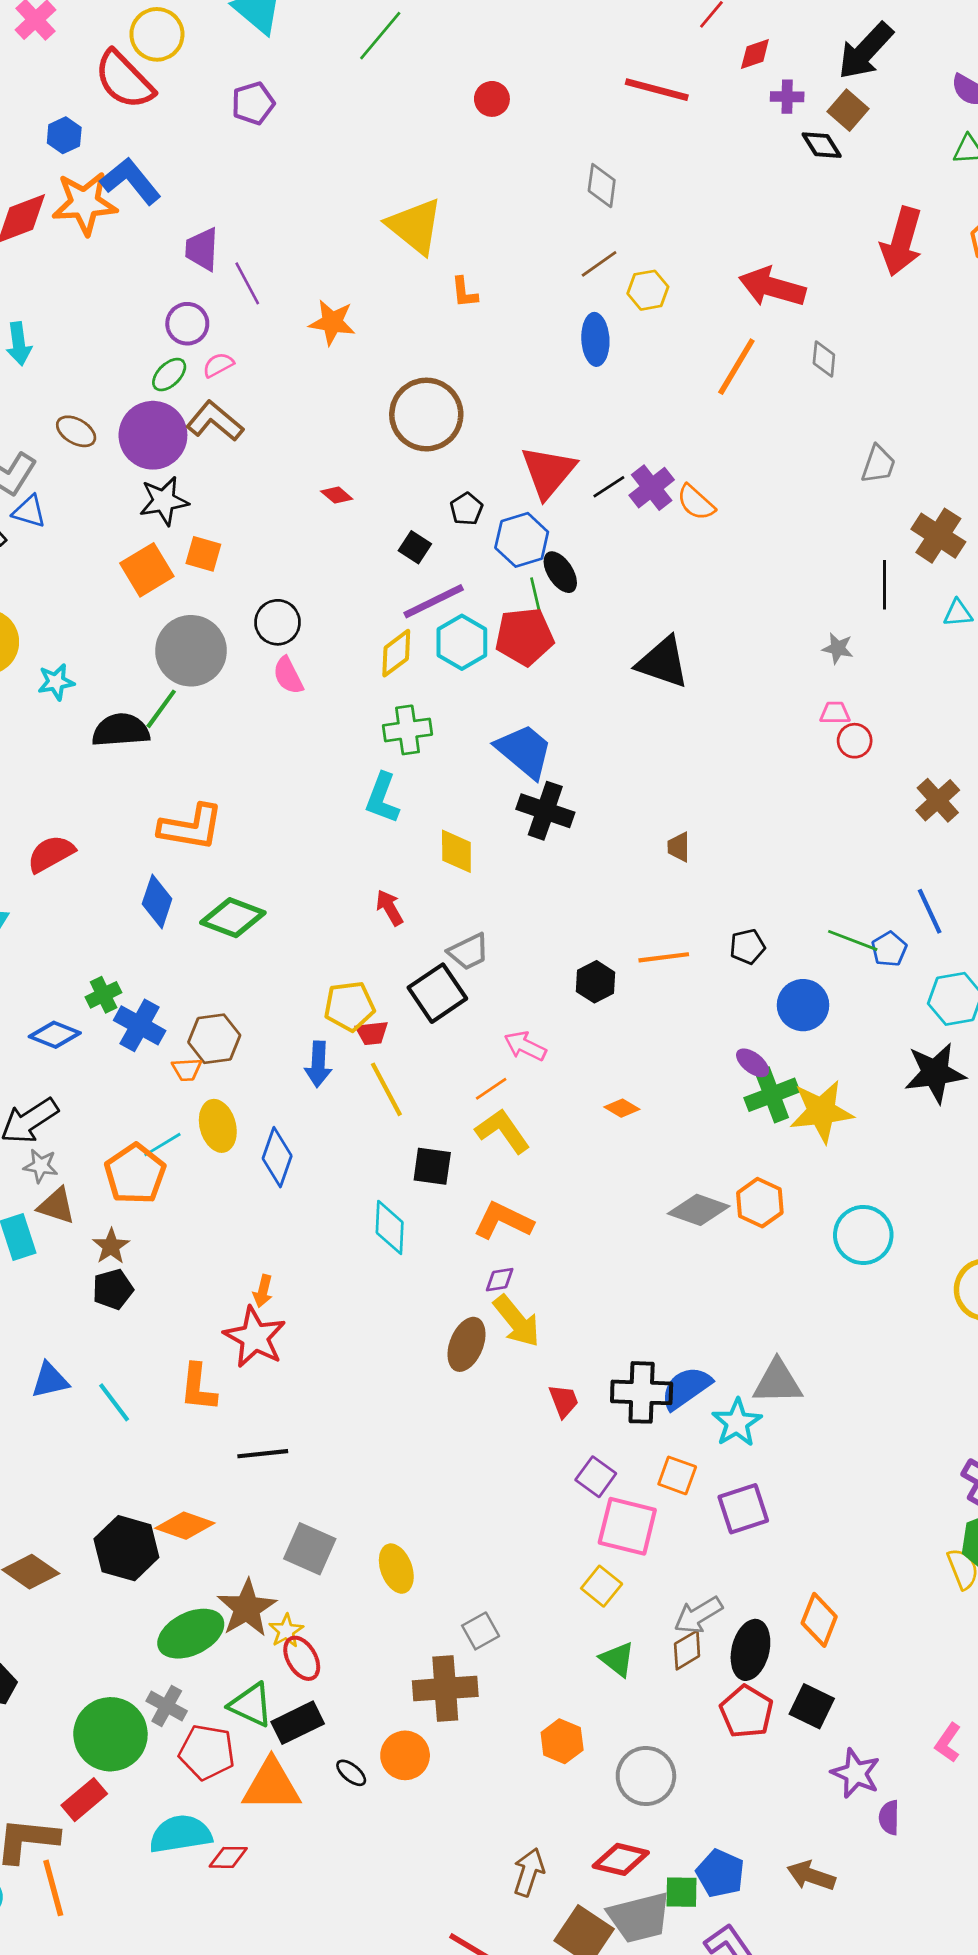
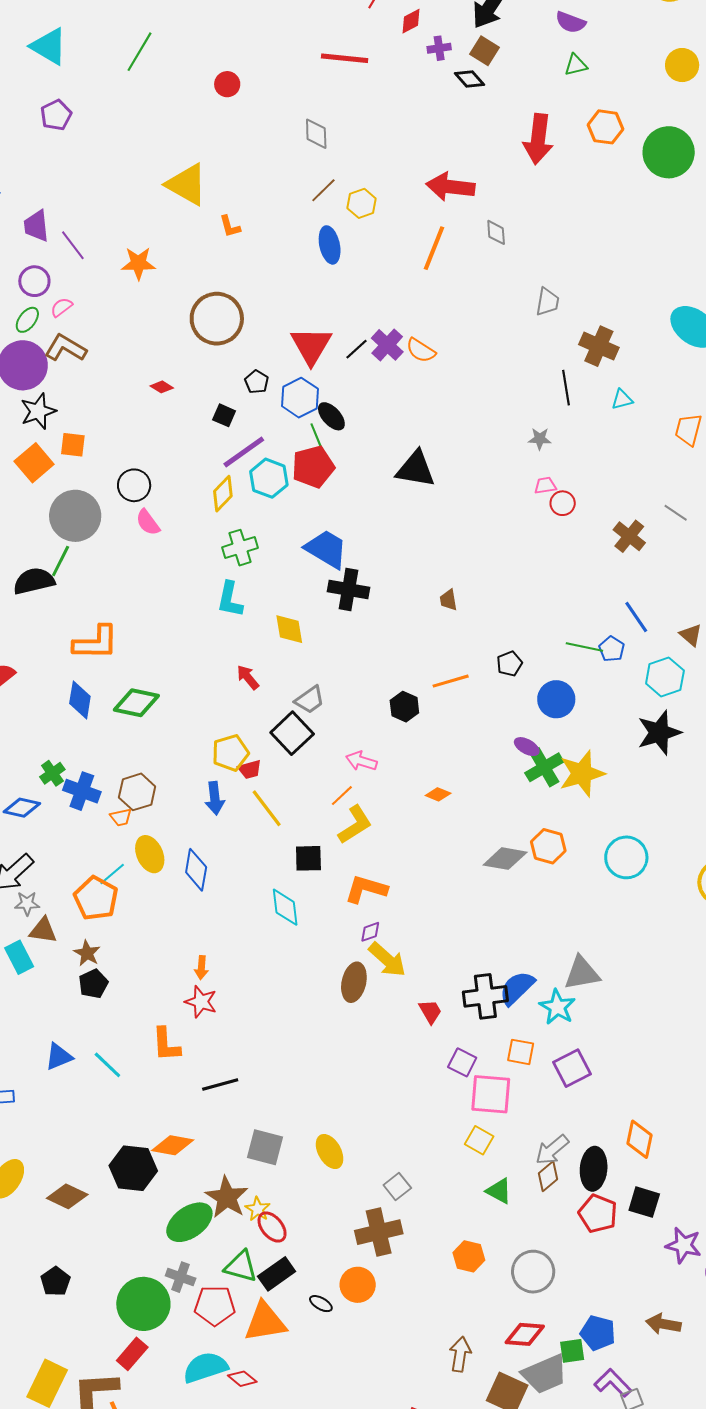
yellow L-shape: (503, 1131) -> (355, 825), turned 102
red star: (255, 1337) -> (201, 1002), size x0.7
red diamond: (228, 1857) -> (242, 1379), turned 48

